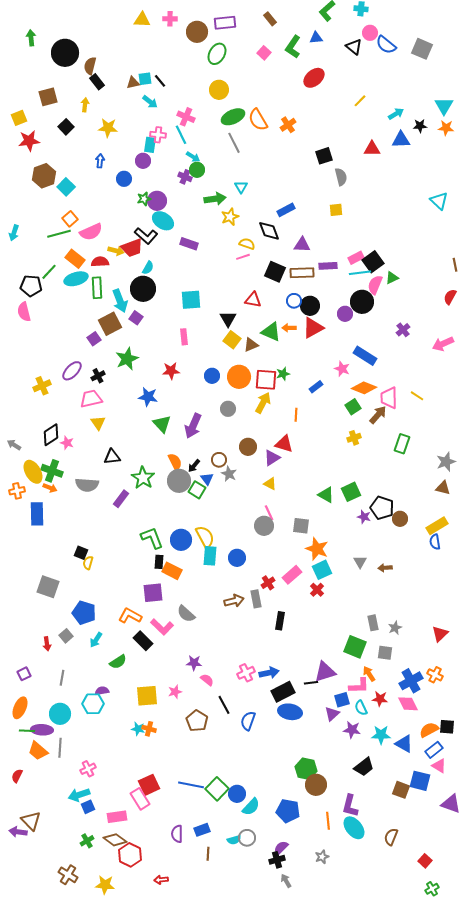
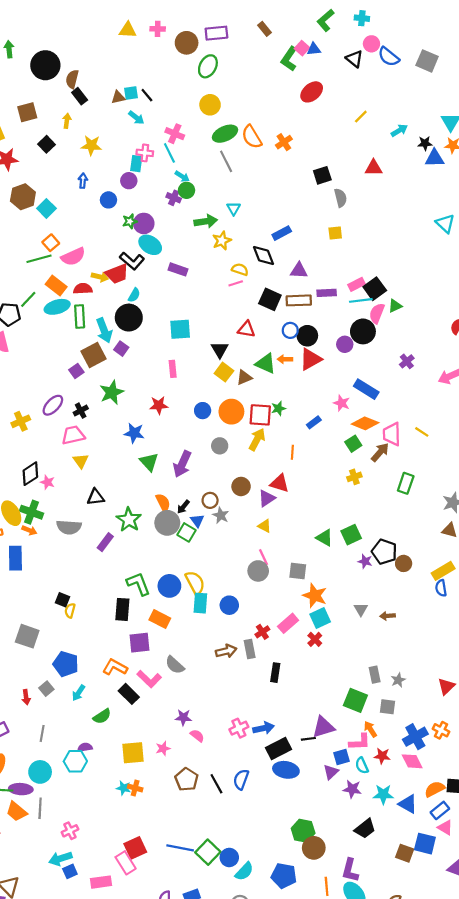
pink square: (264, 53) -> (302, 48), moved
blue triangle: (401, 140) -> (435, 158), moved
black rectangle: (159, 562) -> (122, 609), moved, size x1.5
black line: (224, 705) -> (216, 784), moved

